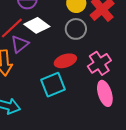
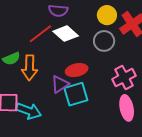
purple triangle: (20, 44) -> (60, 84), moved
red ellipse: (65, 61) -> (77, 70), moved

